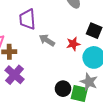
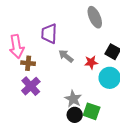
gray star: (89, 82) -> (73, 99), moved
black circle: (63, 89) -> (75, 115), moved

